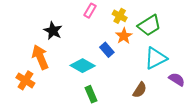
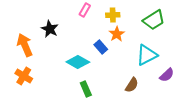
yellow cross: (120, 16) -> (113, 15), turned -32
green trapezoid: (149, 25) -> (154, 20), moved
orange arrow: (40, 57) -> (25, 45), moved
purple semicircle: (177, 79) -> (167, 75), turned 105

